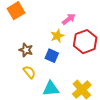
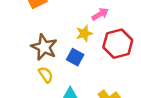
brown star: (26, 50) -> (44, 47), size x1.5

